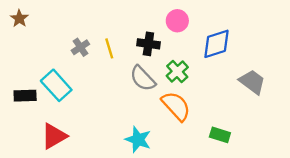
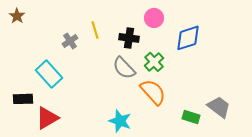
yellow line: (109, 48) -> (95, 30), moved
gray trapezoid: (252, 82) -> (219, 107), moved
black rectangle: (25, 96) -> (23, 99), moved

